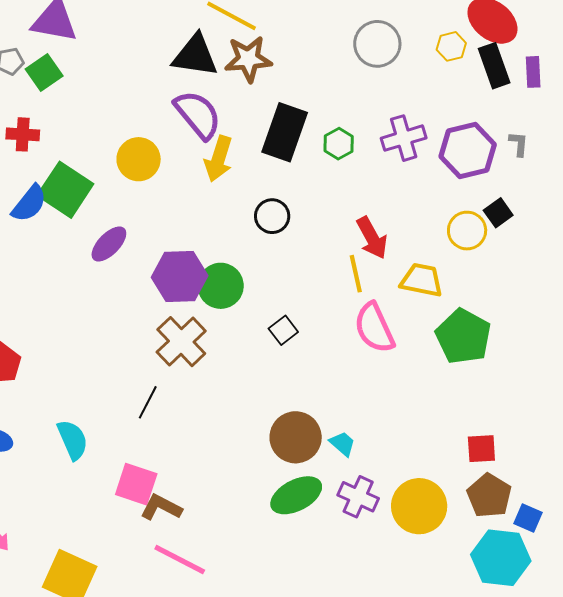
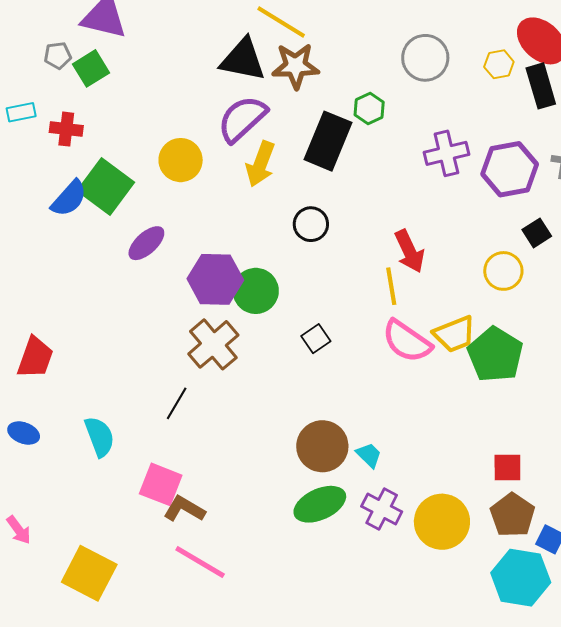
purple semicircle: (198, 115) -> (242, 119), turned -96
green hexagon: (339, 144) -> (369, 108), moved
yellow circle: (467, 231) -> (503, 271), moved
yellow trapezoid: (422, 280) -> (454, 334), moved, turned 144
pink semicircle: (374, 328) -> (407, 341), turned -34

